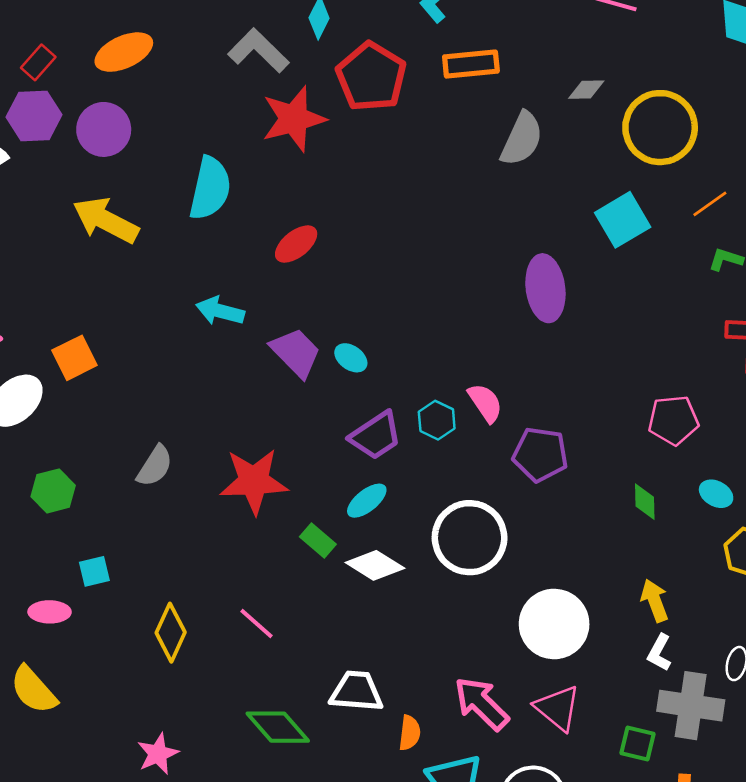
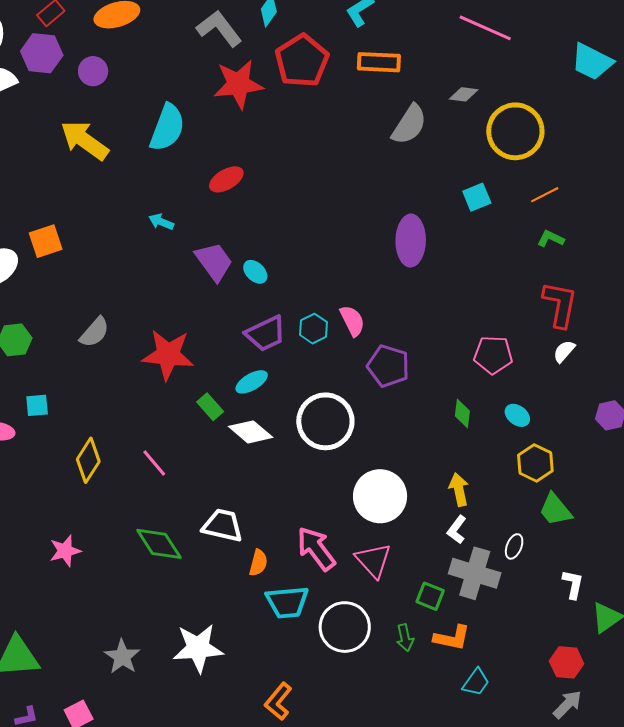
purple circle: (104, 129) -> (93, 71), size x0.7
cyan square: (623, 220) -> (477, 197), size x0.7
cyan arrow: (220, 311) -> (161, 222), size x0.7

